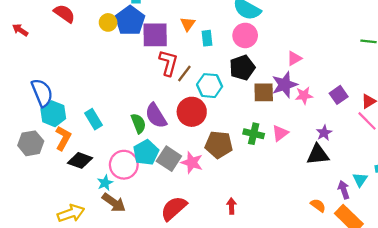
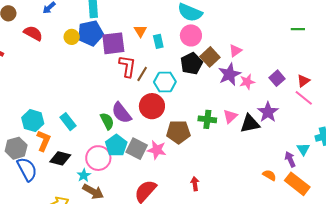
blue pentagon: (130, 21) -> (90, 33), turned 30
brown square: (264, 92) -> (210, 57), moved, turned -36
blue semicircle: (42, 93) -> (27, 169), moved
purple star: (324, 133) -> (268, 112), size x1.5
black triangle: (318, 155) -> (250, 124), moved

